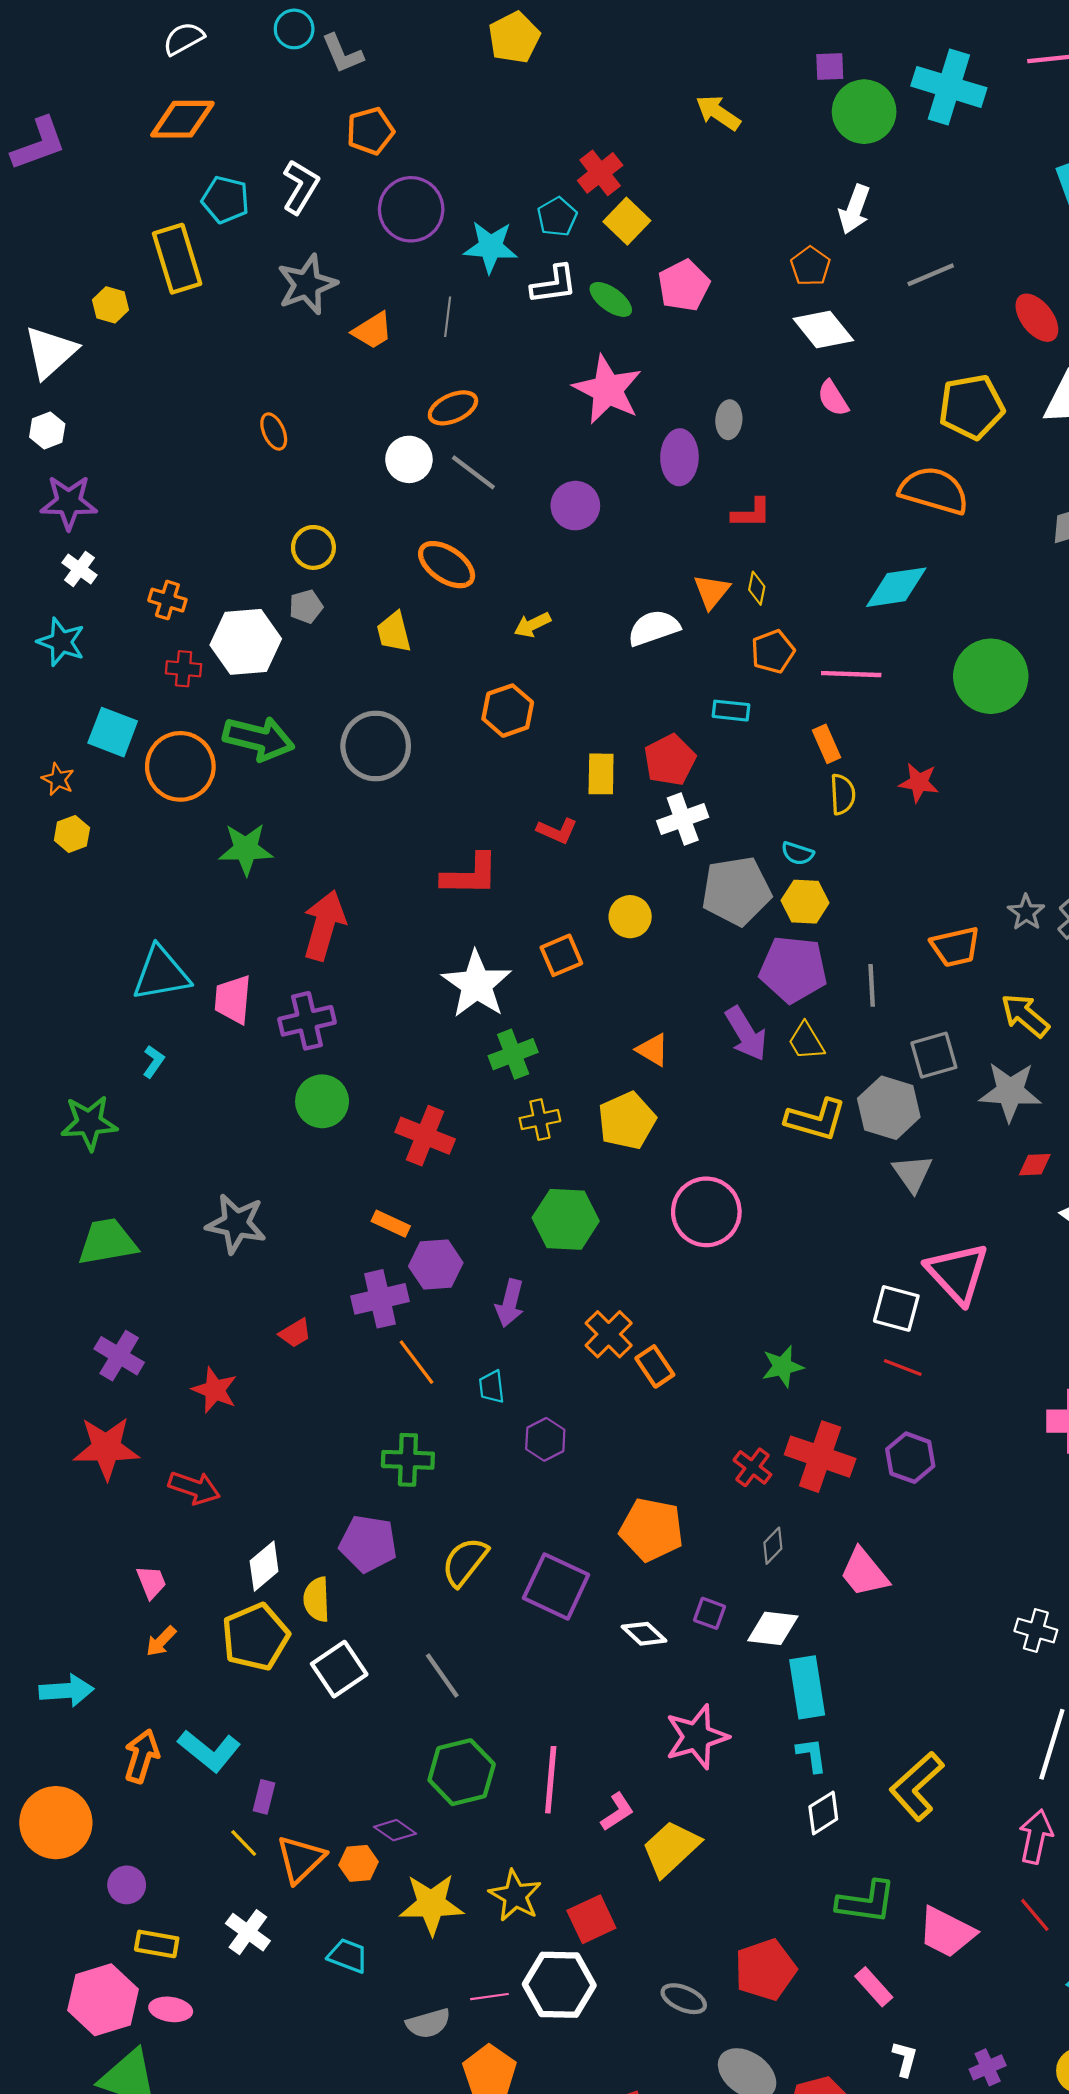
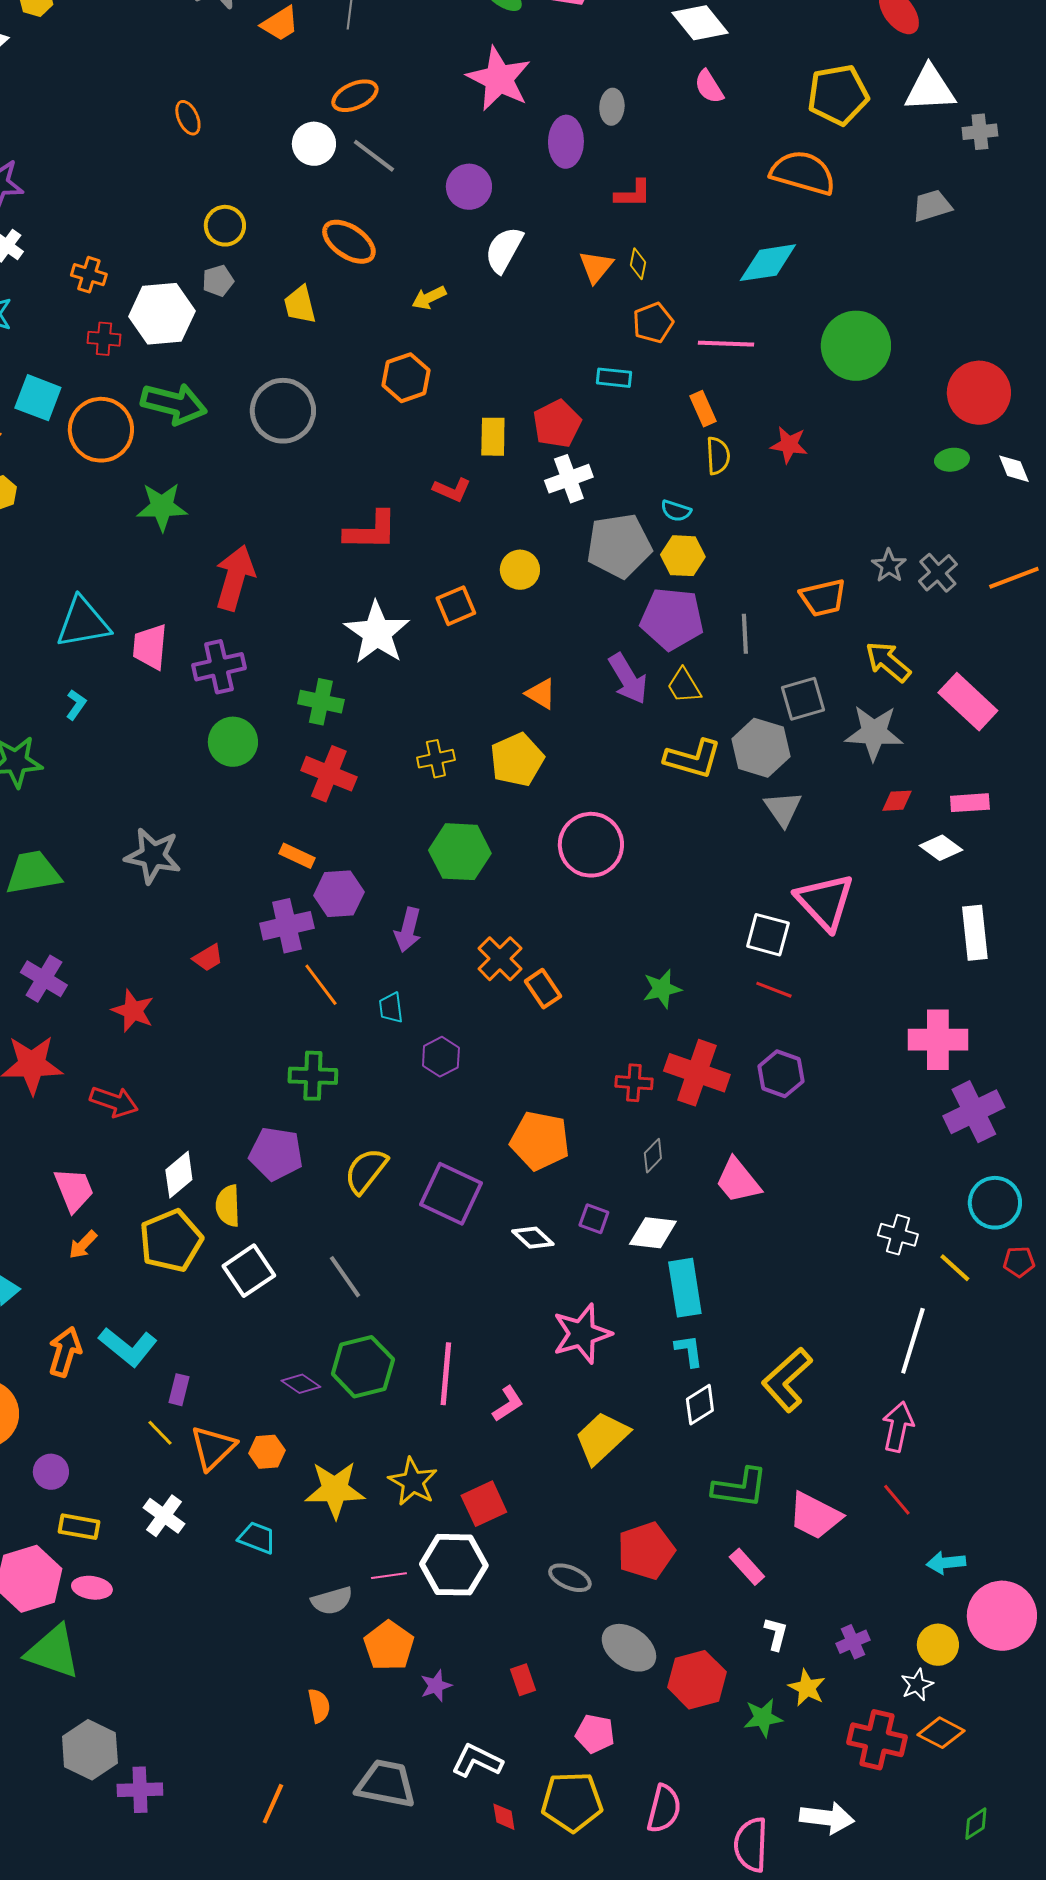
white semicircle: (654, 628) -> (504, 250), moved, turned -42
green cross: (513, 1054) -> (321, 702), moved, turned 33
red cross: (752, 1467) -> (634, 1083), turned -33
pink trapezoid: (151, 1582) -> (74, 1190), size x1.4
purple diamond: (395, 1830) -> (301, 1384), moved
yellow trapezoid: (671, 1848) -> (602, 1438), moved

